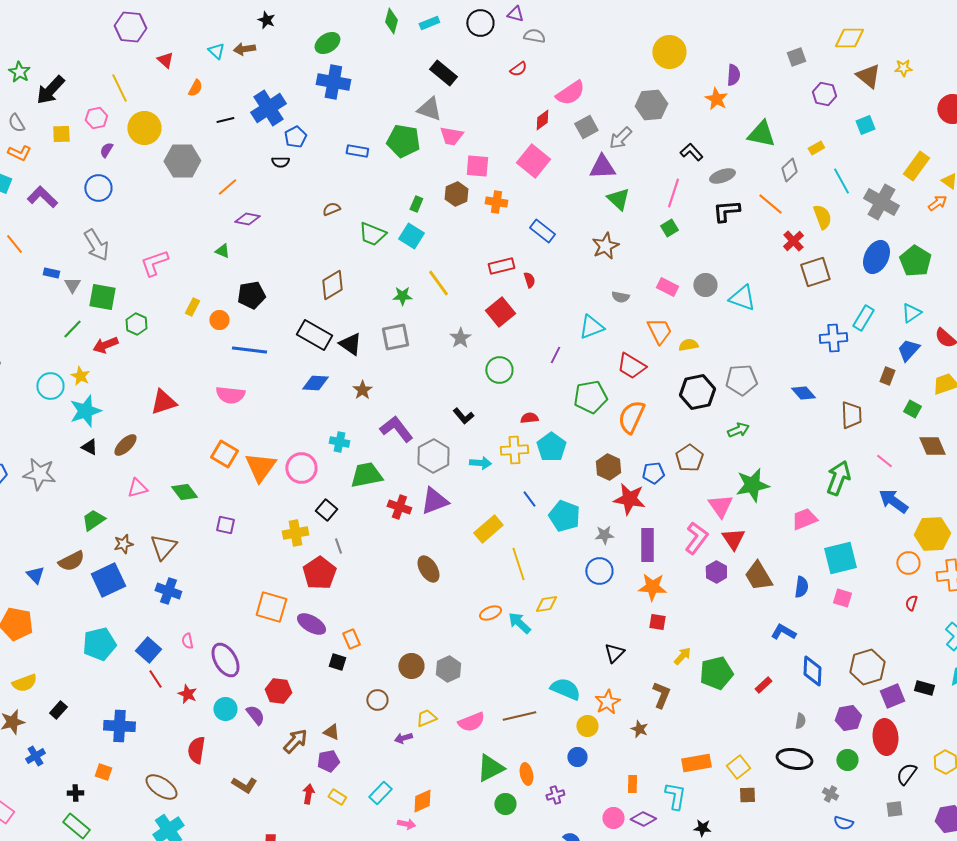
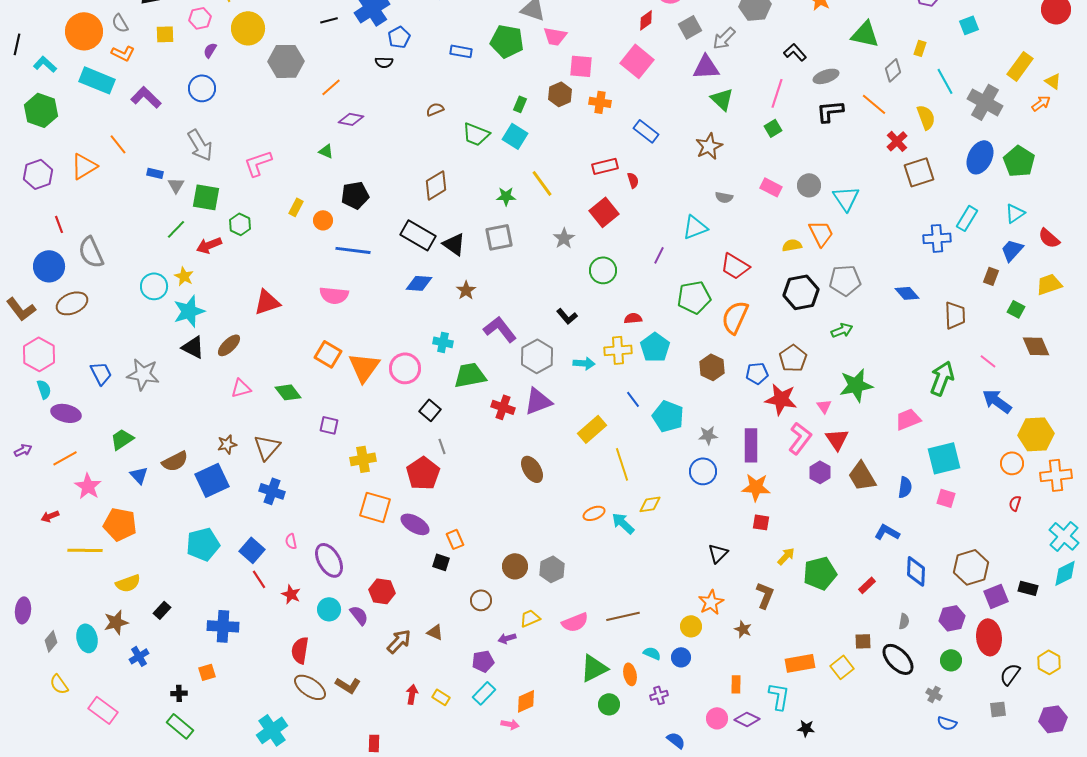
yellow rectangle: (816, 148) -> (920, 48), turned -42
cyan triangle: (742, 298) -> (846, 198), turned 36
orange trapezoid: (659, 331) -> (821, 233), moved
black triangle: (89, 447) -> (193, 347), size x1.4
red star: (629, 499) -> (781, 399), moved
pink triangle: (720, 506) -> (824, 406), size x0.6
green trapezoid: (93, 520) -> (122, 439), moved
yellow cross: (295, 533) -> (363, 459), moved
cyan semicircle: (565, 689) -> (652, 653), moved, size x0.6
black ellipse: (794, 759) -> (898, 659), turned 36
purple pentagon: (328, 761) -> (483, 661), moved
orange square: (103, 772) -> (207, 672), turned -36
brown ellipse: (161, 787) -> (310, 687), moved
brown square: (747, 795) -> (863, 641), moved

